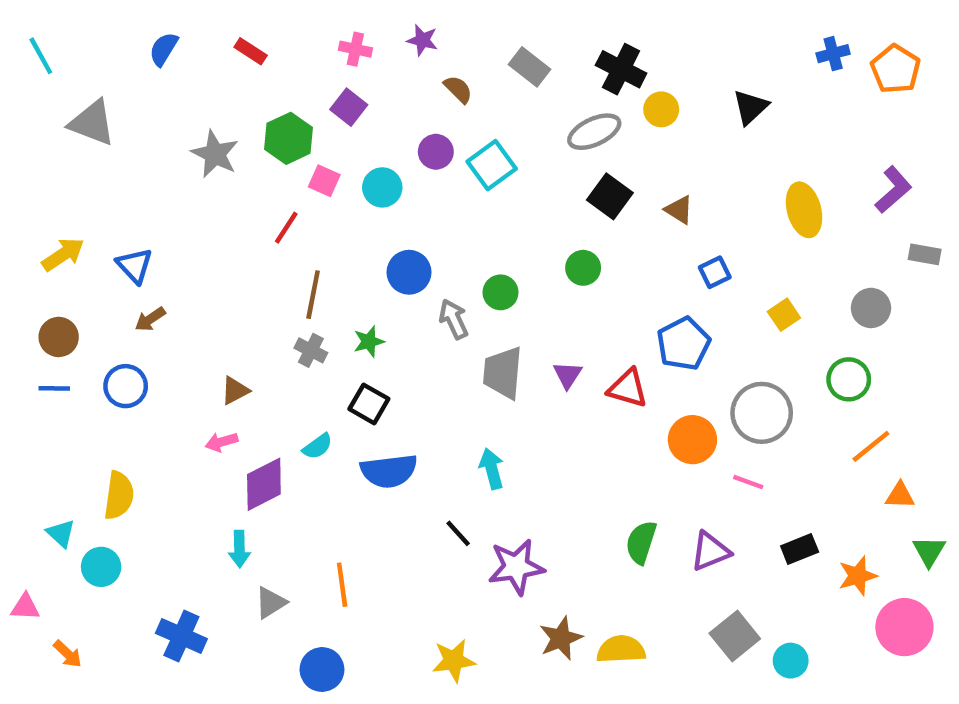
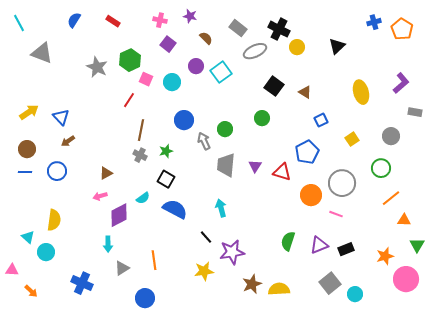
purple square: (349, 107) -> (168, 44), moved
gray ellipse: (594, 132) -> (255, 51), moved
blue semicircle: (389, 471) -> (175, 209), turned -145
black rectangle: (800, 549) -> (346, 249), moved
yellow star: (454, 661) -> (204, 271), moved

